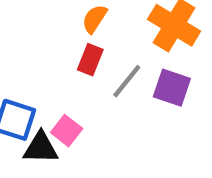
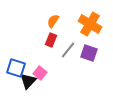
black triangle: (41, 148) -> (28, 81), turned -48

